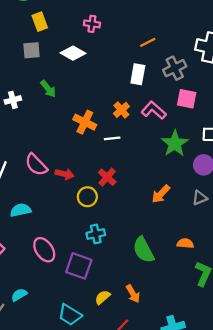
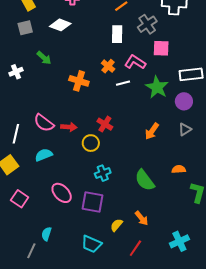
white line: (112, 138) -> (123, 83), moved
cyan semicircle: (21, 210) -> (44, 155), moved
cyan semicircle: (19, 295) -> (46, 234), turned -32

